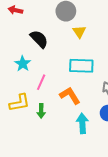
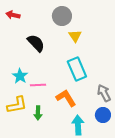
cyan star: (23, 64) -> (20, 76), moved
cyan rectangle: (81, 66) -> (77, 69), turned 65
pink line: (41, 82) -> (38, 85), turned 63

